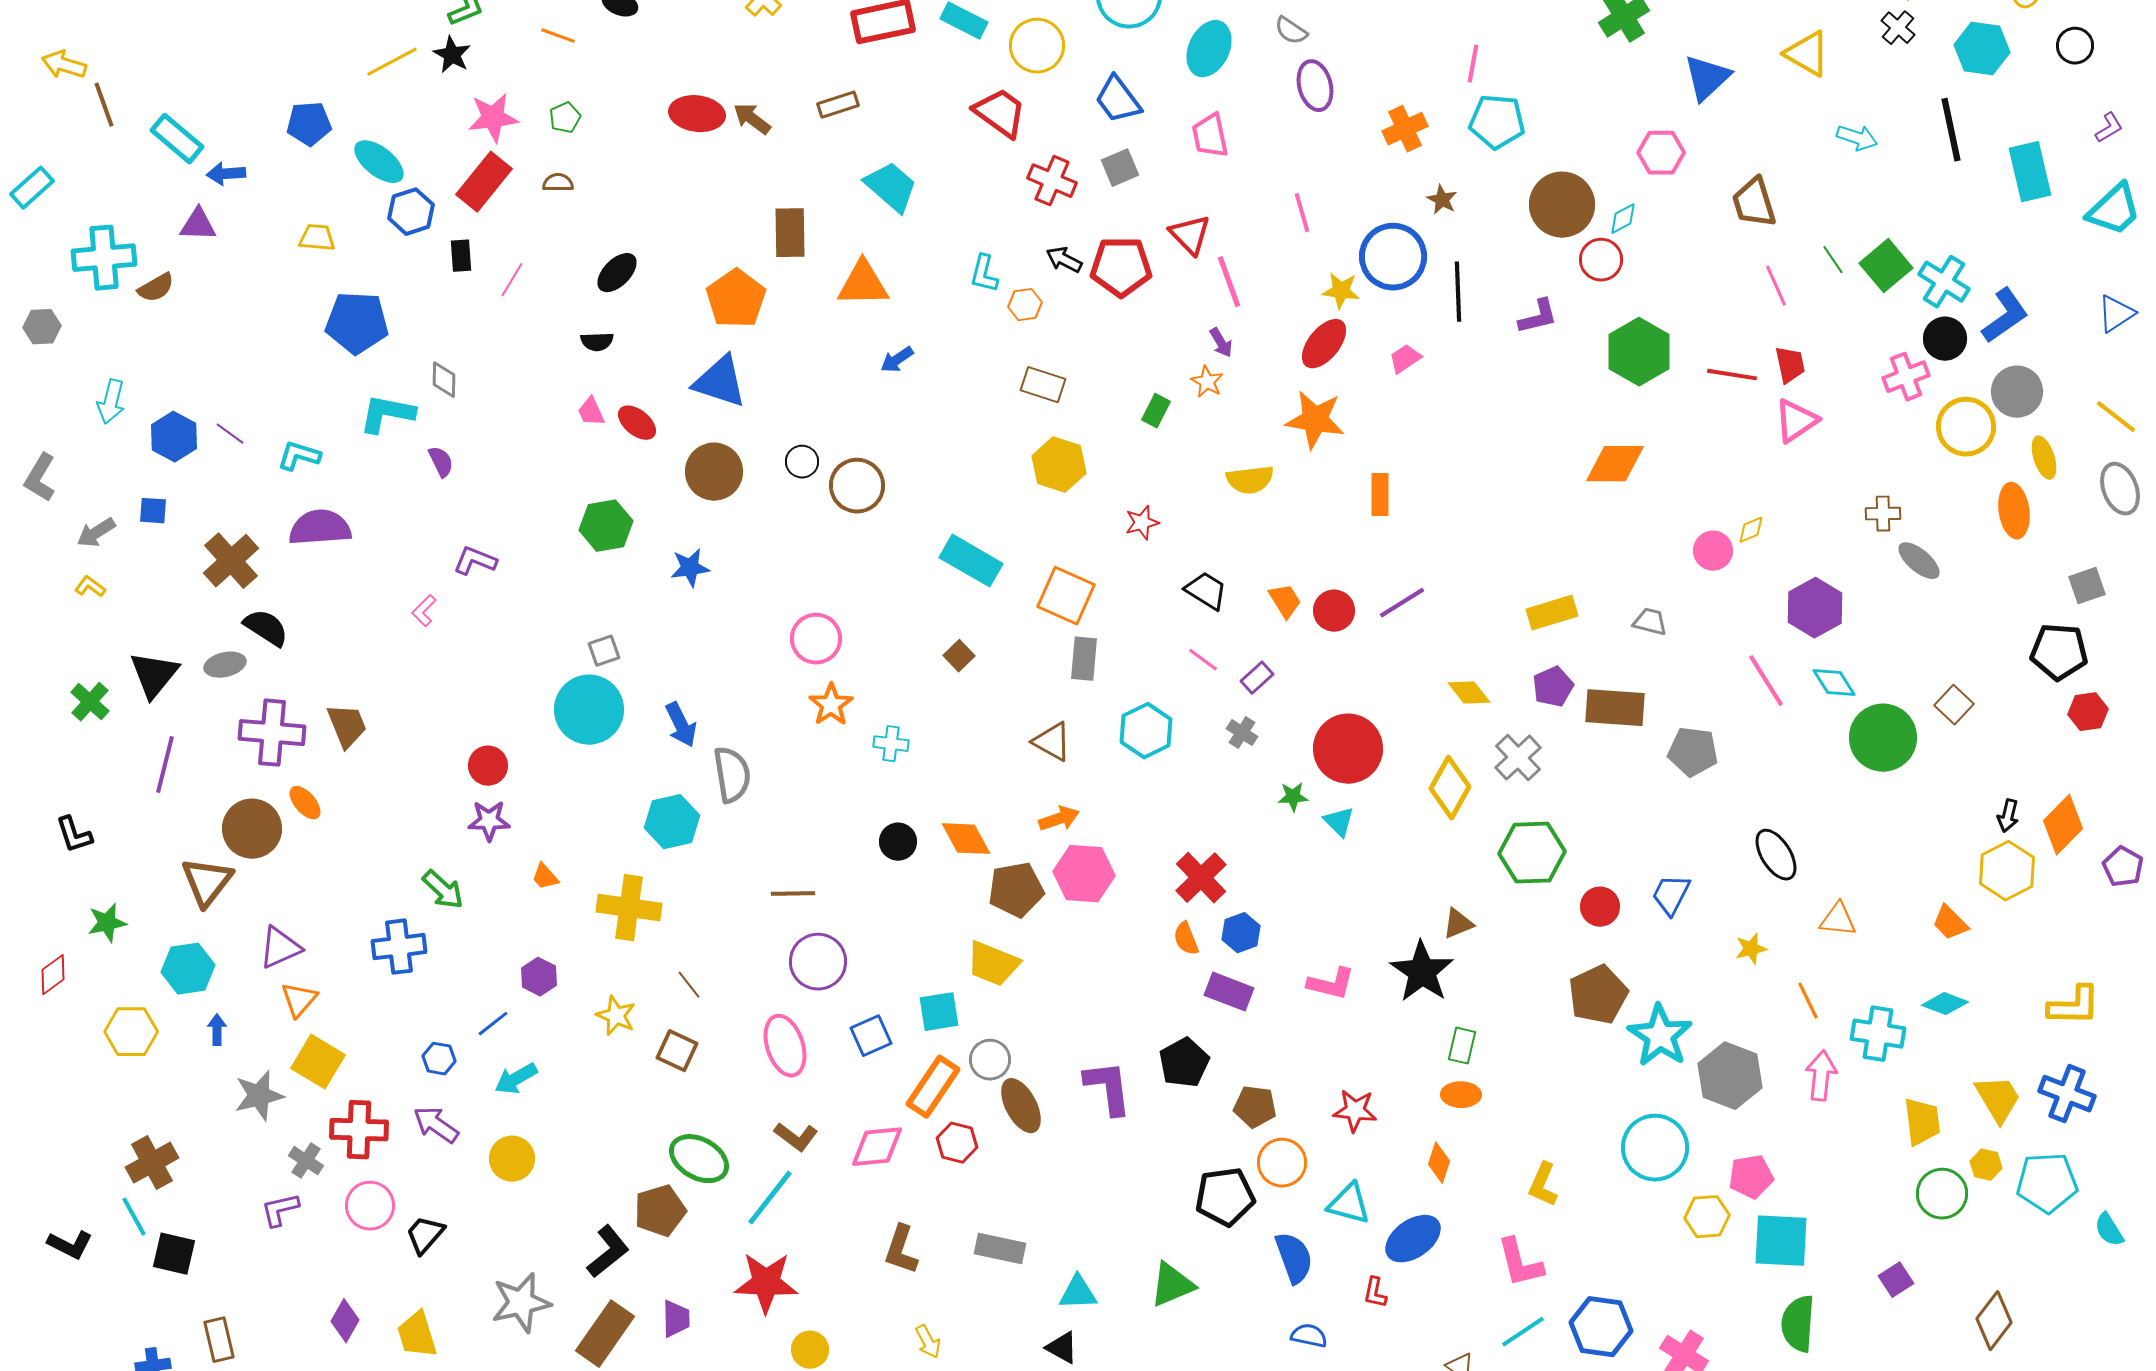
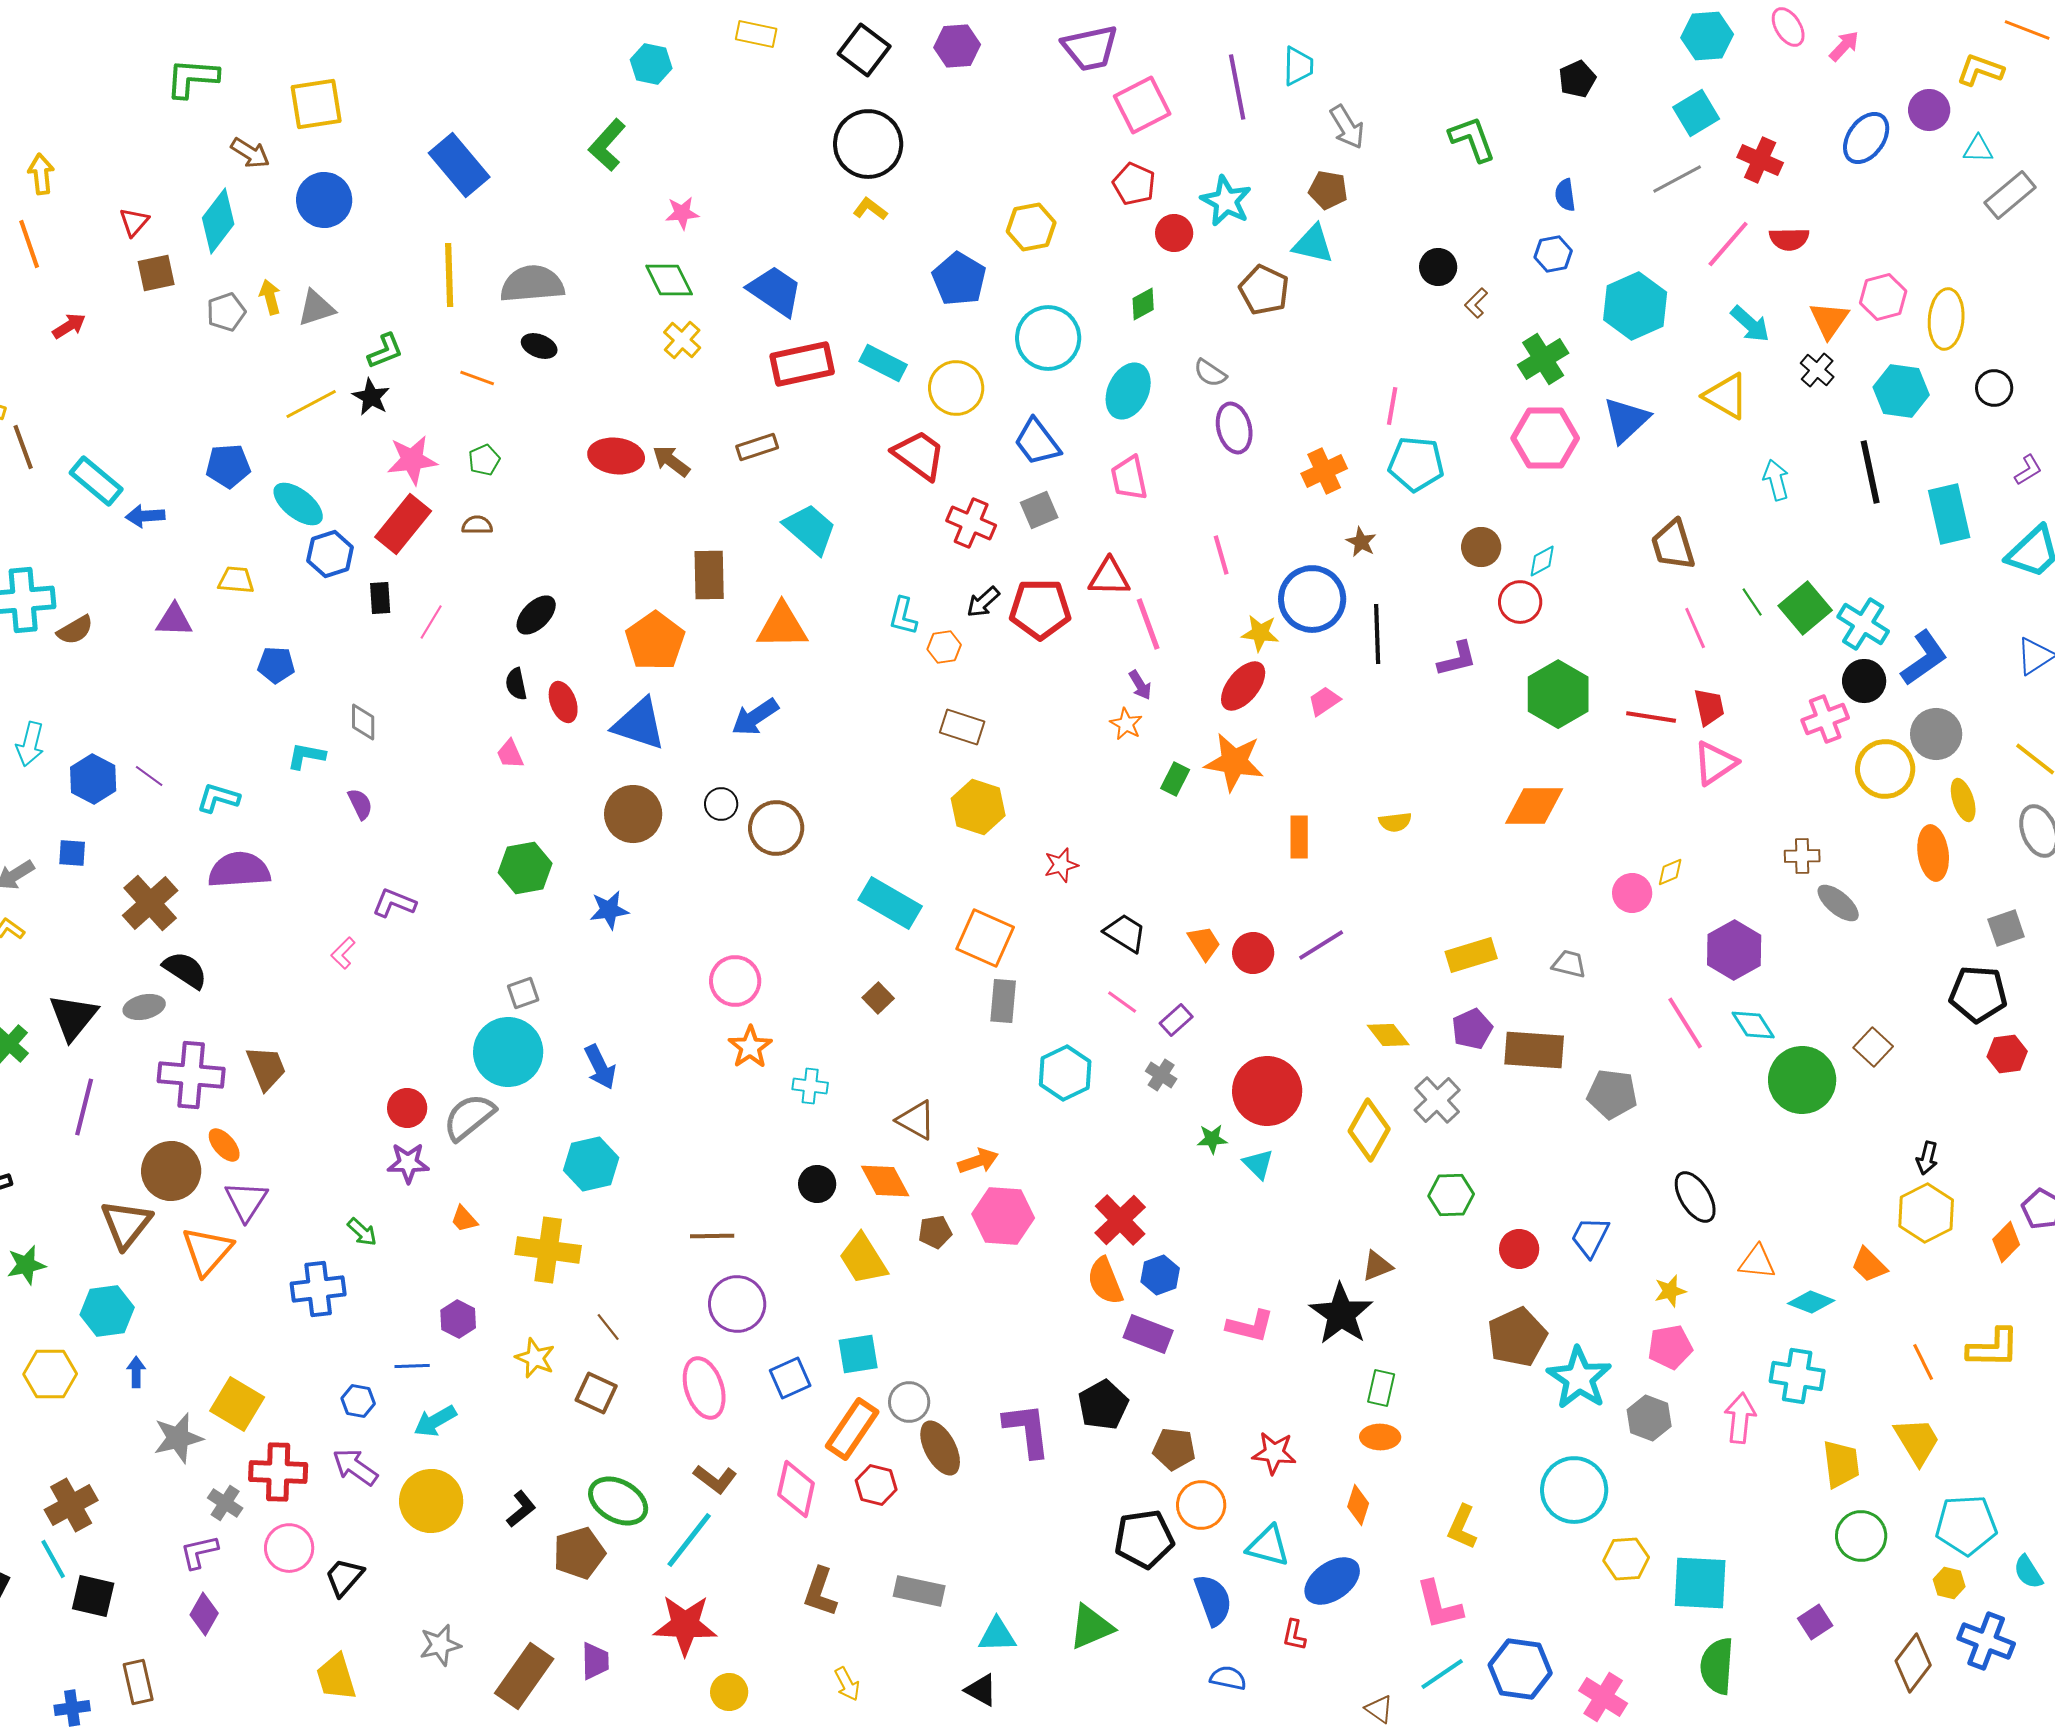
cyan arrow: (1857, 138) -> (1776, 480), turned -123
pink hexagon: (1661, 153) -> (1545, 438), moved, size x1.4
brown circle: (1562, 205) -> (1481, 547), size x0.6
purple triangle: (198, 225) -> (174, 620), moved
red triangle: (1190, 235) -> (1109, 577), turned -45
black arrow: (1064, 260) -> (983, 602), turned -69
blue pentagon: (357, 323) -> (276, 665), size x0.6
black semicircle: (597, 342) -> (516, 684), turned 80
blue arrow: (897, 360) -> (755, 717), moved, size x1.4
green rectangle: (1156, 411) -> (1175, 779), moved
cyan L-shape: (387, 414) -> (306, 756), size x0.7
red ellipse: (637, 423) -> (563, 702), moved, turned 30
yellow semicircle: (1250, 480) -> (1395, 822), moved, size x0.7
brown triangle: (1052, 742) -> (916, 1120), moved
gray semicircle: (732, 775) -> (469, 1117), moved, turned -120
orange diamond: (2063, 825) -> (2006, 1242), moved, size x0.7
green hexagon: (1532, 853) -> (1451, 1195), size x0.7
green arrow: (443, 890) -> (362, 1232), size x0.7
brown pentagon: (1016, 890) -> (935, 1232), size x0.6
orange semicircle: (1186, 939) -> (1105, 1281), size x1.4
purple triangle: (280, 948) -> (246, 1201), moved, turned -33
yellow trapezoid: (993, 964) -> (863, 1259), moved, turned 36
orange triangle: (299, 1000) -> (207, 1251), moved, size x1.4
orange line: (1808, 1001) -> (1923, 1362), moved
cyan diamond: (1945, 1004) -> (1811, 1302), moved
blue line: (493, 1024) -> (412, 1366), turned 36
gray hexagon: (1730, 1076) -> (1649, 1418), size x0.7
blue cross: (2067, 1094) -> (1986, 1641), moved
pink diamond: (877, 1147) -> (796, 1489), turned -72
yellow circle: (512, 1159) -> (431, 1501), size x1.4
yellow hexagon: (1986, 1165) -> (1949, 1583), moved
pink pentagon: (1751, 1177) -> (1670, 1347), moved
black L-shape: (608, 1252) -> (521, 1509), moved, size x0.7
gray star: (521, 1303) -> (440, 1645), size x0.7
purple diamond: (345, 1321) -> (204, 1614), moved

